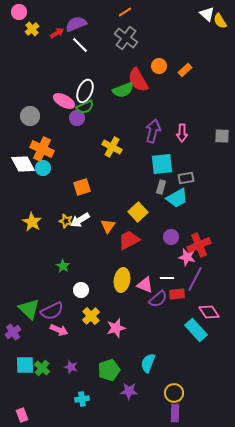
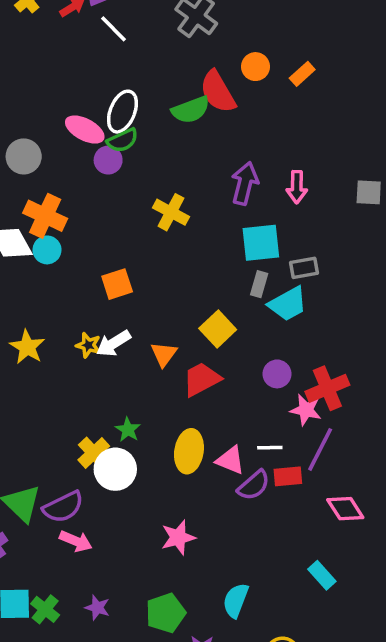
green star: (63, 266) -> (128, 430), moved
white circle: (81, 290) -> (115, 469), size x1.5
yellow cross: (91, 316) -> (94, 453), moved
cyan rectangle: (196, 330) -> (322, 575), moved, size x0.7

